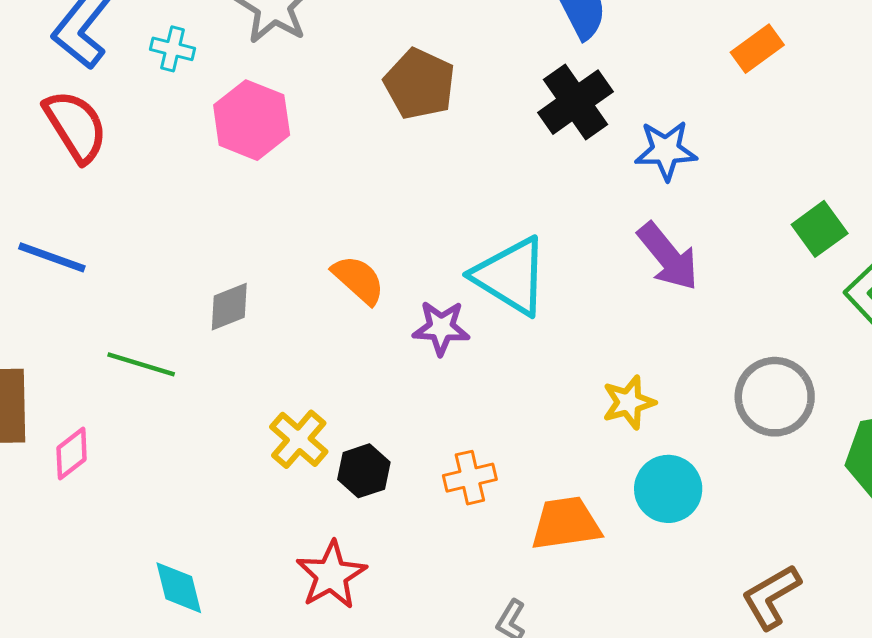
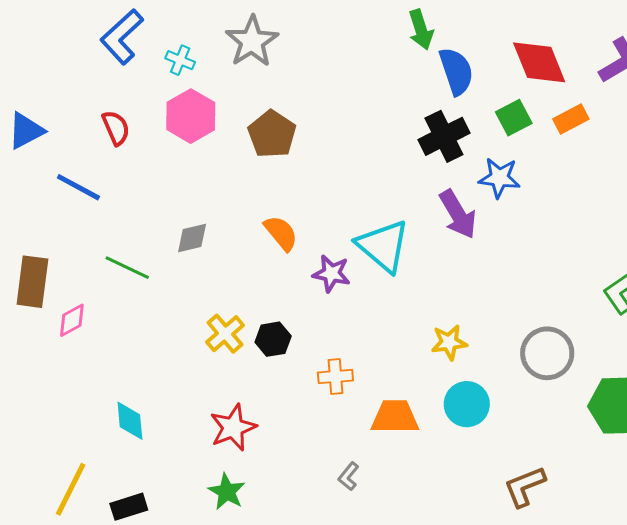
brown pentagon: (420, 84) -> (272, 134), moved
pink hexagon: (252, 120) -> (191, 116), moved
red semicircle: (76, 126) -> (116, 128), moved, size x0.7
green square: (820, 229) -> (514, 118), moved
purple arrow: (668, 257) -> (458, 214), moved
black hexagon: (364, 471) -> (273, 339), moved

